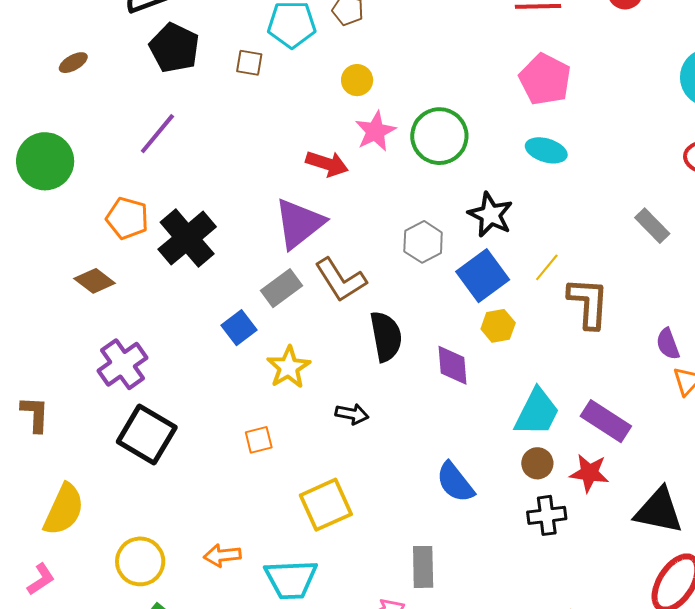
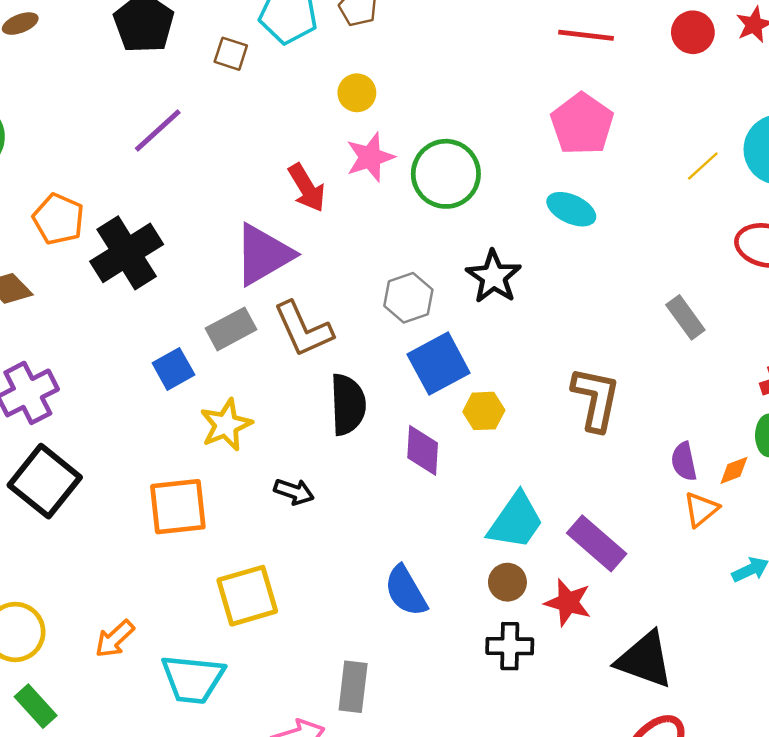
purple line: (157, 134) -> (158, 130), moved
red arrow: (327, 164) -> (307, 188), turned 33
yellow line: (547, 267) -> (703, 166), moved
blue square: (483, 276) -> (439, 364), moved
orange square: (259, 440) -> (178, 507), size x1.8
orange arrow: (222, 555) -> (115, 639), turned -45

